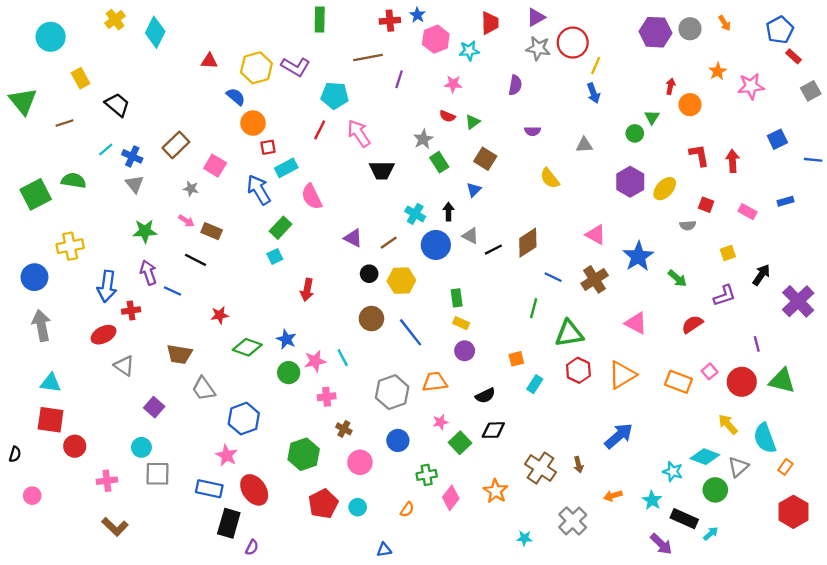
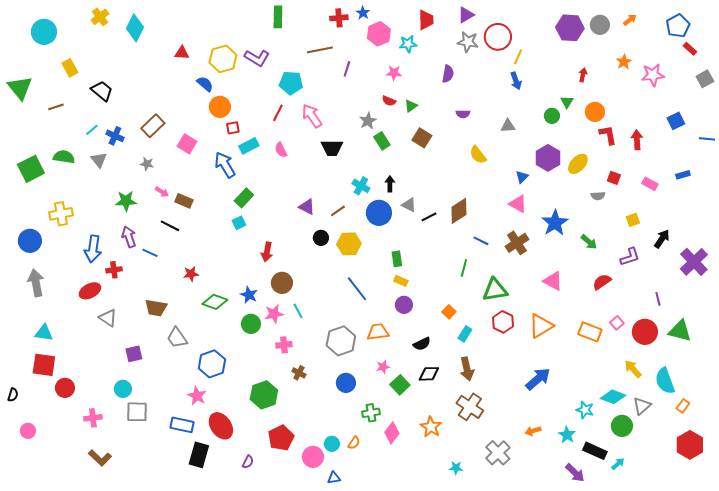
orange arrow: (724, 23) -> (630, 20), turned -96
orange circle: (690, 105) -> (595, 112), moved
gray triangle: (135, 184) -> (99, 160), moved
gray star: (191, 189) -> (147, 164), moved
blue triangle: (474, 190) -> (522, 177), moved
pink semicircle: (312, 197) -> (281, 150), moved, size x0.7
brown circle: (371, 319) -> (282, 283), moved
orange square: (516, 359) -> (449, 312), turned -32
purple square: (154, 407) -> (134, 354), turned 36
pink circle: (360, 462) -> (313, 457), moved
brown arrow: (578, 465) -> (467, 369), moved, size x1.6
cyan circle: (358, 507) -> (332, 444), moved
purple semicircle: (252, 547) -> (248, 462), moved

